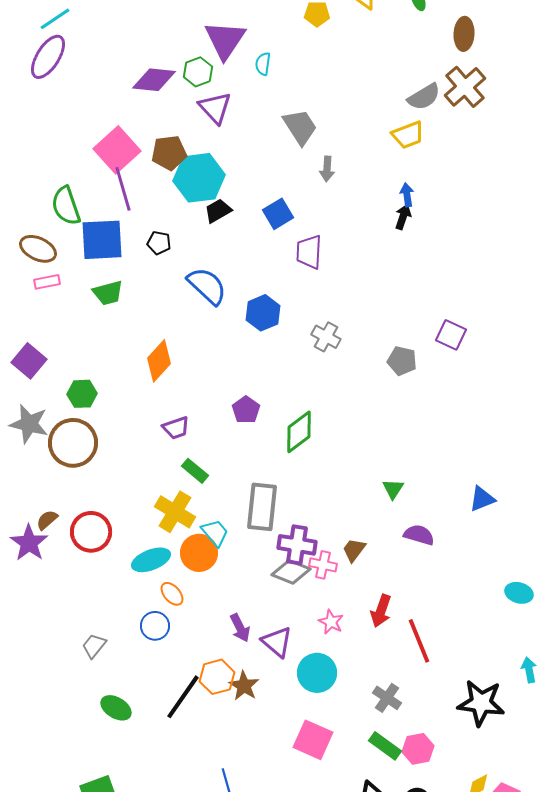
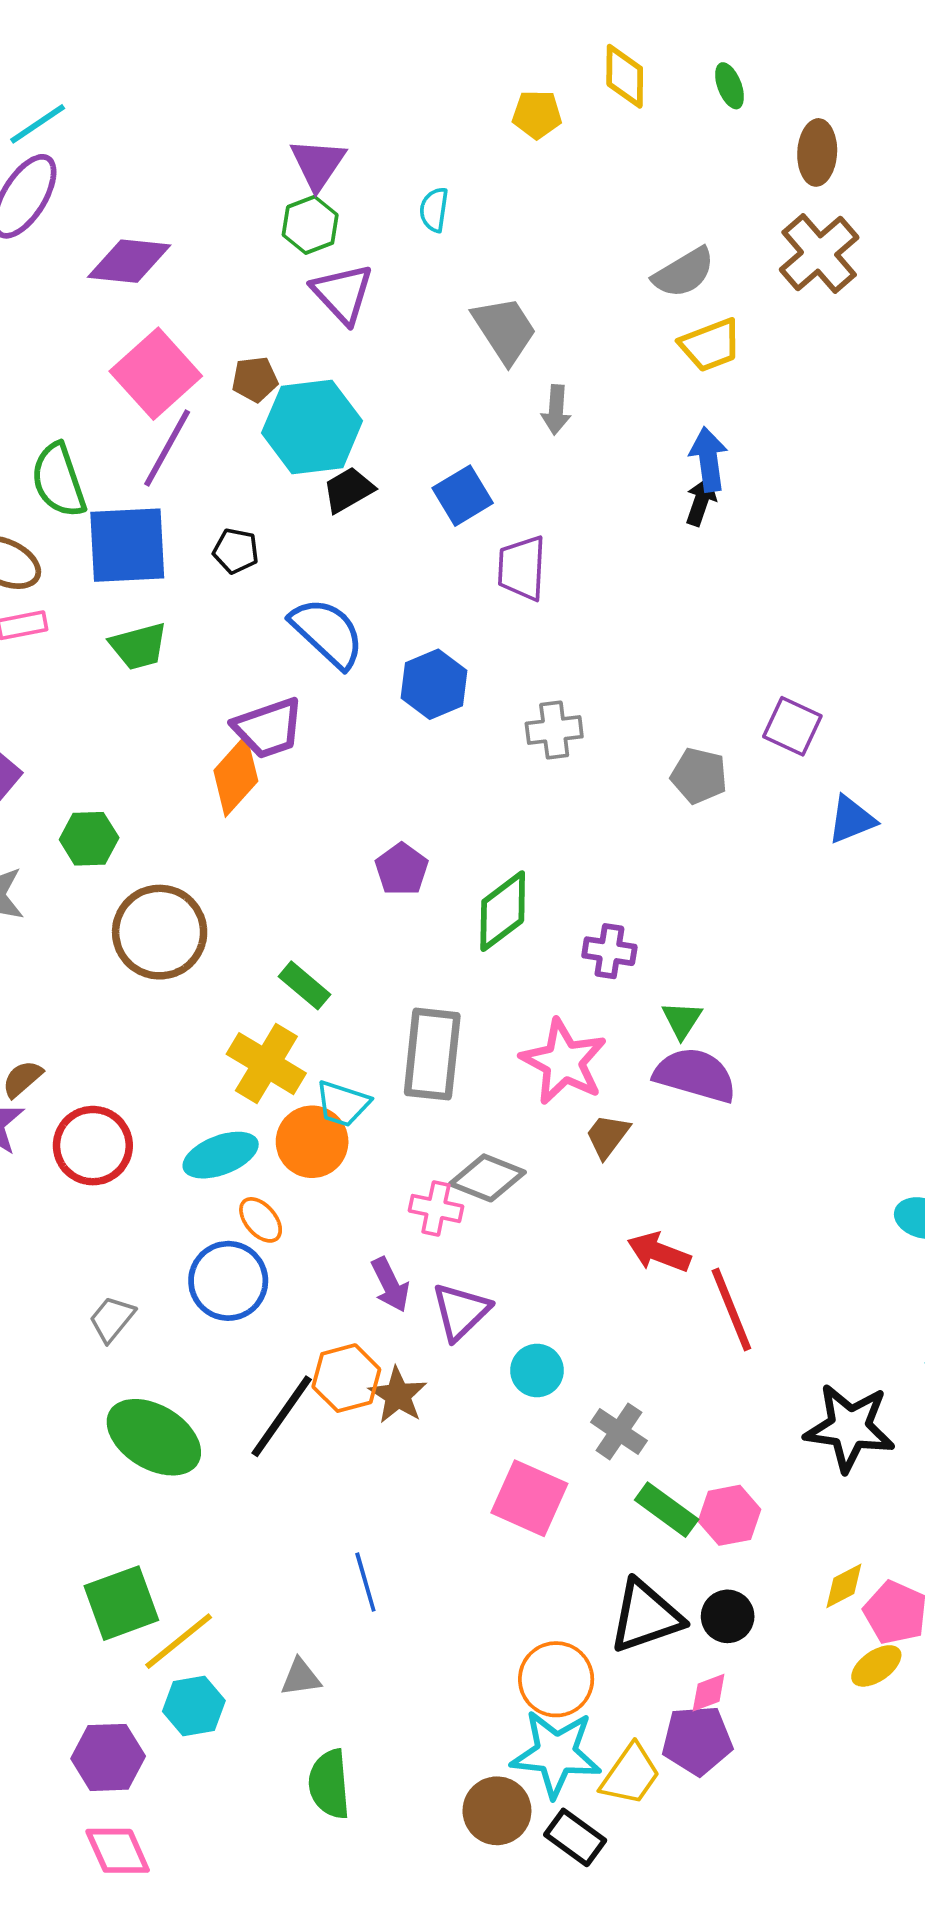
purple triangle: (225, 40) -> (318, 164), moved, size x0.7
purple diamond: (154, 80) -> (129, 261), moved
gray semicircle: (424, 97) -> (684, 273), moved
brown pentagon: (169, 153) -> (255, 379), size x0.7
purple line: (123, 189) -> (167, 448), turned 45
blue arrow: (407, 195) -> (709, 459), size x1.4
gray cross: (326, 337) -> (554, 730), turned -36
purple trapezoid: (176, 428) -> (268, 728), moved, size x1.4
brown circle: (73, 443) -> (160, 932), moved
blue triangle: (482, 499) -> (851, 820), moved
red circle: (91, 532) -> (93, 1146), moved
cyan trapezoid: (215, 533) -> (343, 1104), turned 148
purple semicircle: (419, 535) -> (695, 1075), moved, size x1.4
purple cross: (297, 545) -> (609, 951), moved, size x0.7
pink cross: (323, 565) -> (436, 1208), moved
red arrow: (381, 611) -> (659, 1252), turned 92
pink star: (331, 622) -> (564, 1062), moved, size x1.8
blue circle: (155, 626) -> (228, 1281), size x1.4
purple triangle: (277, 642) -> (461, 1311), turned 36
cyan circle: (317, 673) -> (537, 1370), size x0.7
gray cross: (387, 698) -> (619, 1431), moved
green ellipse: (116, 708) -> (154, 1437), size x1.6

